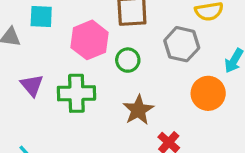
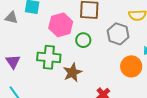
purple triangle: (32, 85) -> (13, 62), moved
brown star: (138, 110) -> (72, 73), moved

